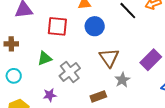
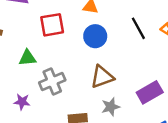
red square: (57, 26) -> (52, 25), turned -30
brown triangle: (109, 58) -> (102, 77), turned 30

